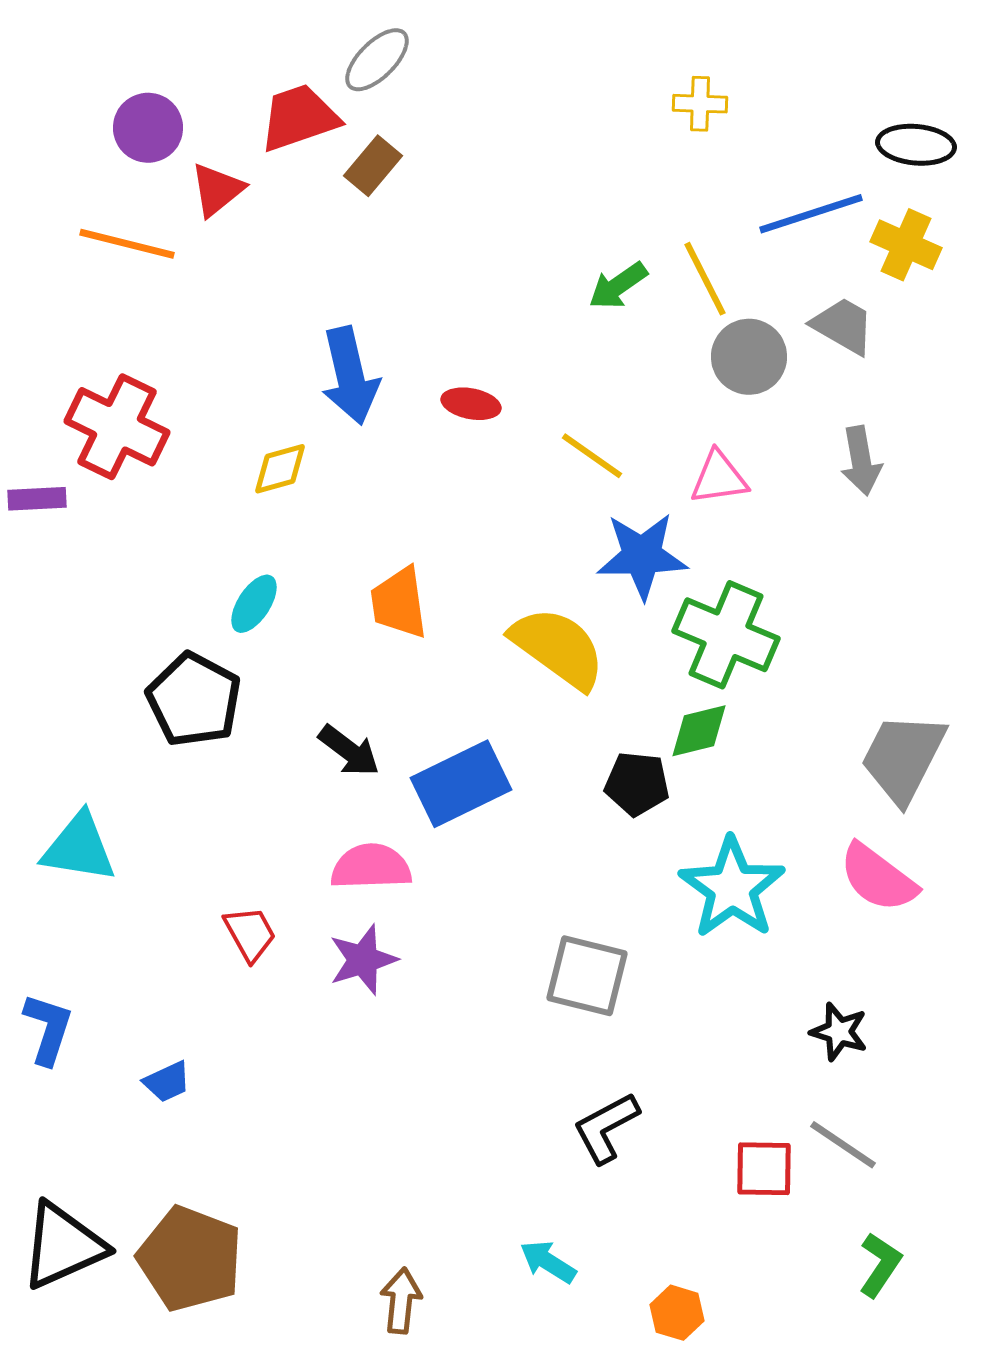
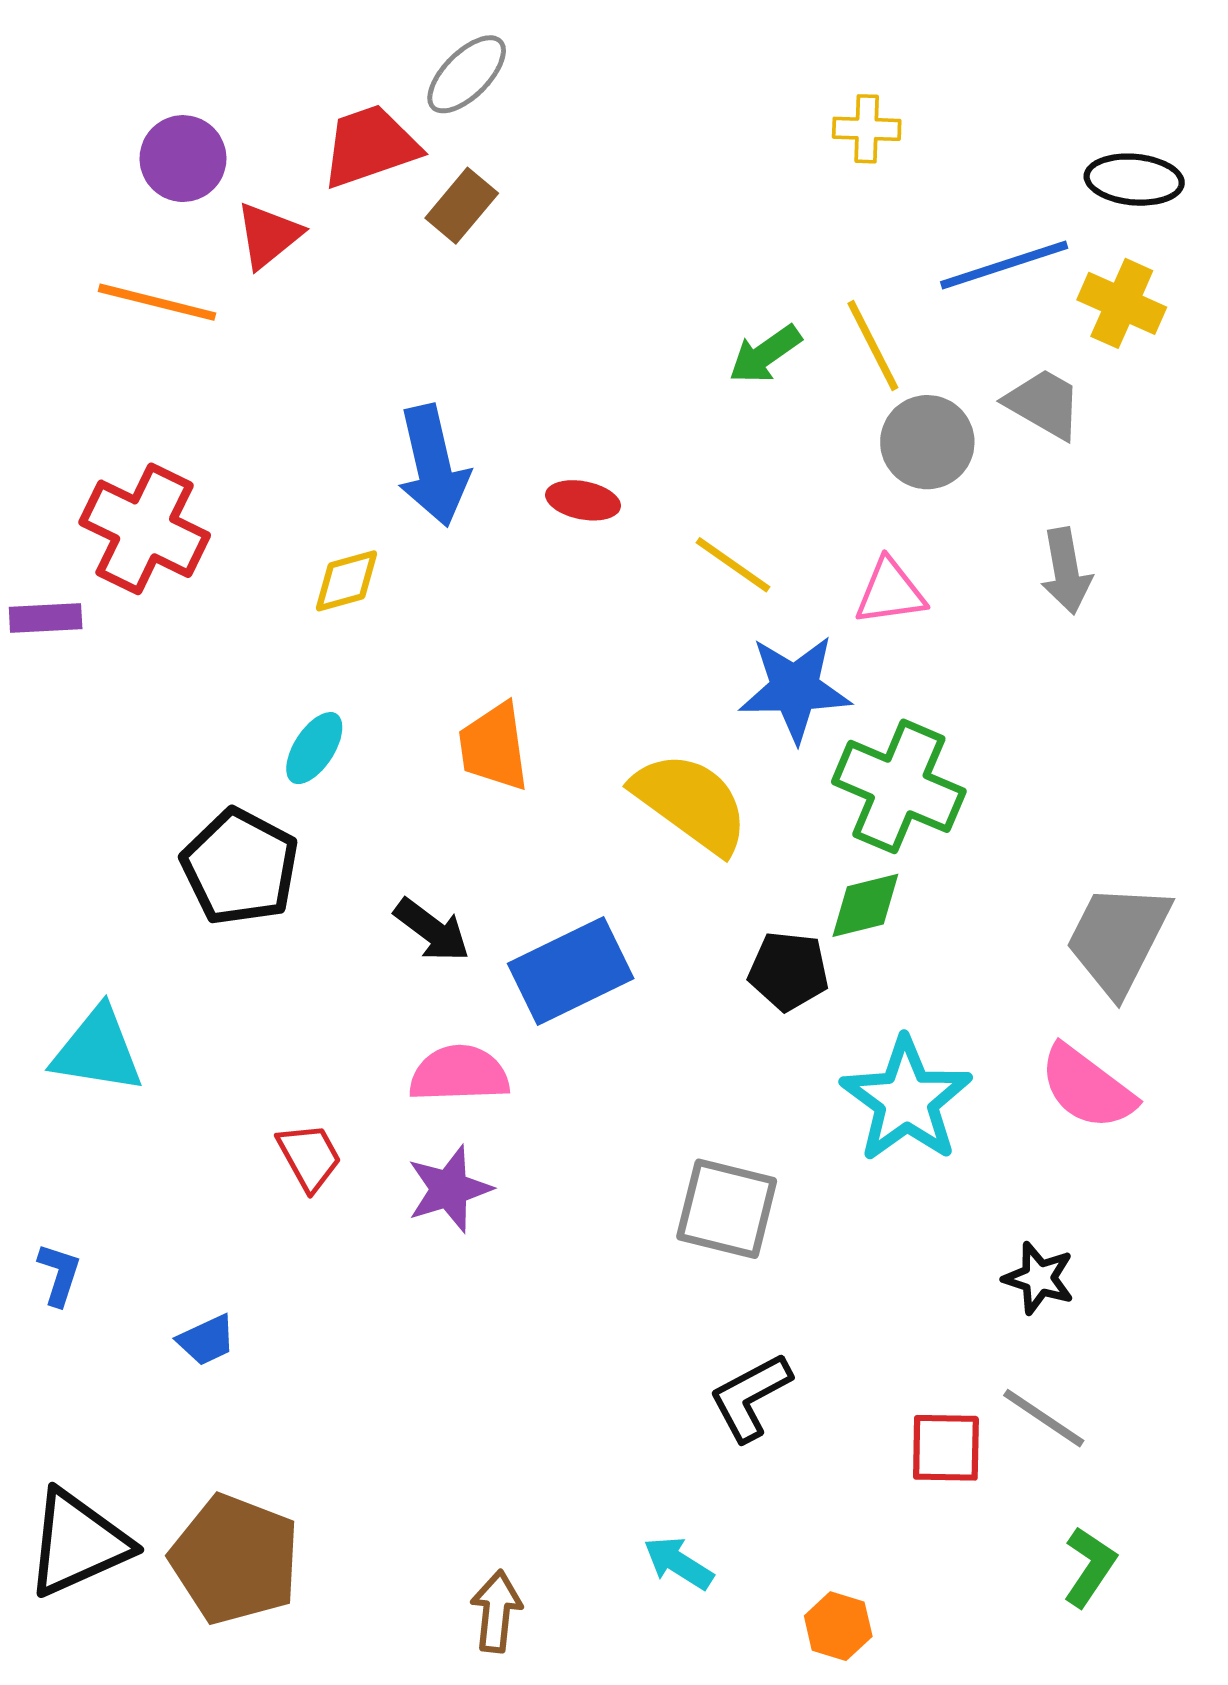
blue L-shape: (48, 1029) -> (59, 1274), size x0.7

